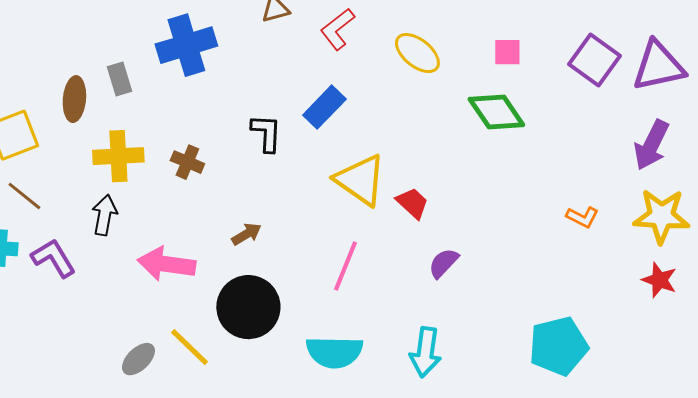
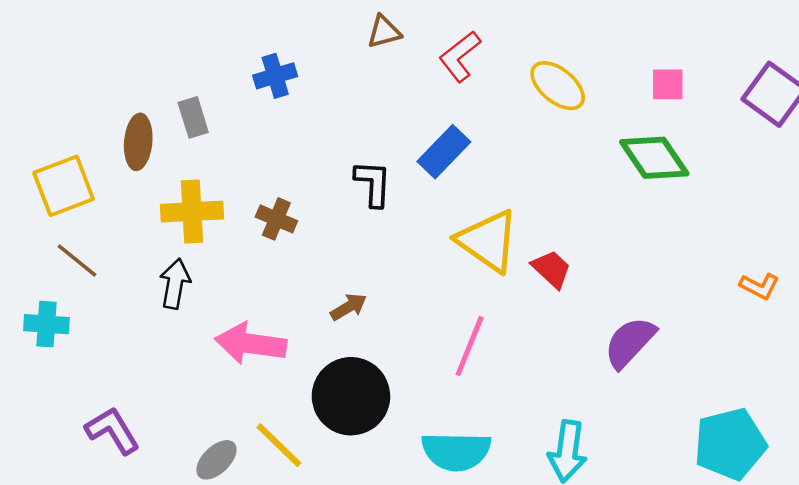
blue cross: (186, 45) -> (275, 76), size x0.6
purple L-shape: (53, 258) -> (113, 430), moved
purple semicircle: (443, 263) -> (630, 342), moved, size x1.4

